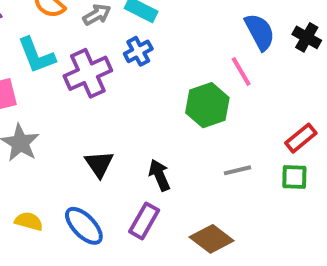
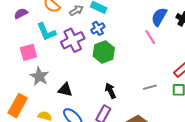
blue semicircle: (260, 32) -> (159, 17), turned -120
green hexagon: (207, 105) -> (104, 52), moved
black triangle: (99, 164) -> (65, 90), moved, turned -42

